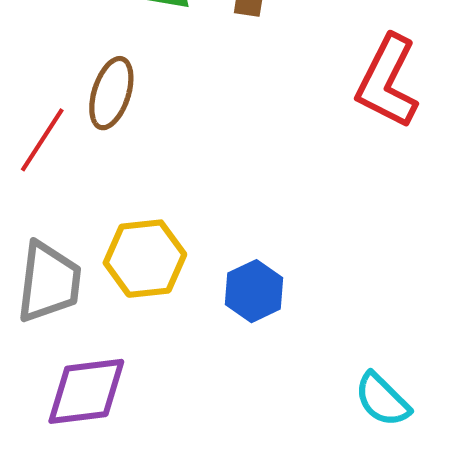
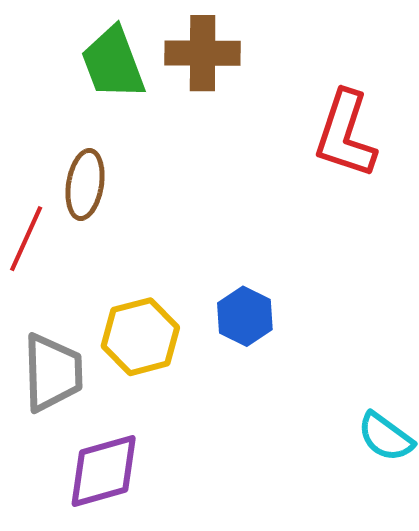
blue hexagon: (254, 291) -> (245, 316), moved

